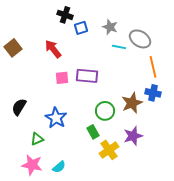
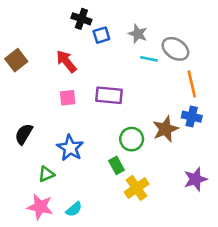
pink square: (62, 78) -> (68, 98), moved
purple star: (133, 136) -> (195, 179), moved

